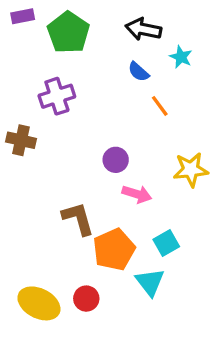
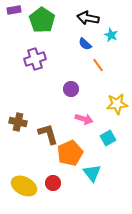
brown cross: (21, 140) -> (18, 122), moved
purple circle: (116, 160) -> (71, 89), moved
cyan square: (166, 243) -> (108, 138), moved

